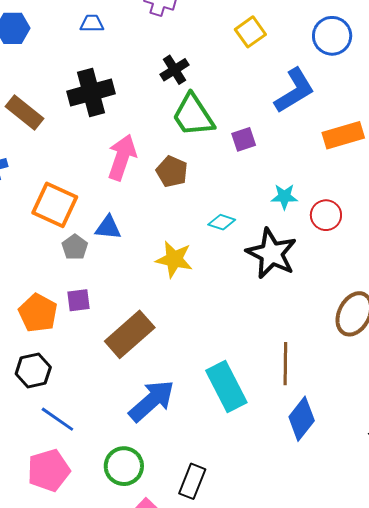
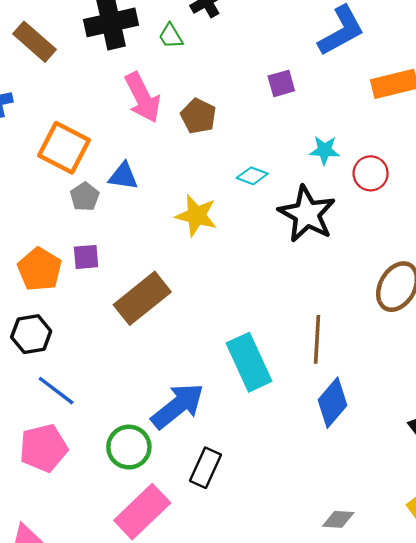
green trapezoid: (193, 115) -> (171, 36), moved, size x0.5
pink arrow: (122, 157) -> (143, 97), turned 132
blue arrow: (152, 401) -> (178, 406), moved

